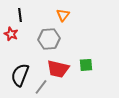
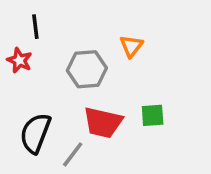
orange triangle: (63, 15) -> (131, 46), moved

